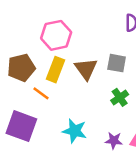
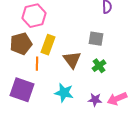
pink hexagon: (56, 35) -> (34, 16), moved
brown triangle: (86, 69) -> (72, 60), moved
orange line: (41, 93) -> (37, 64), turned 56

